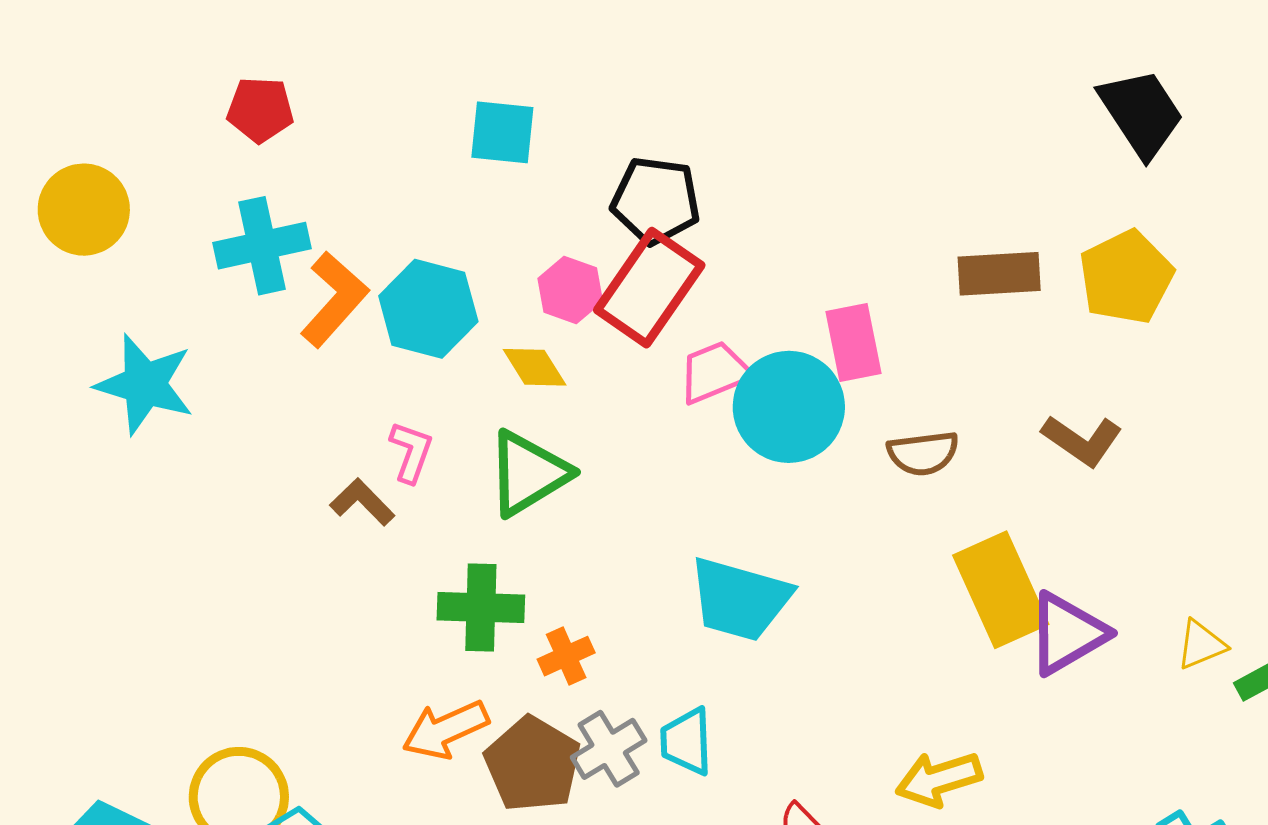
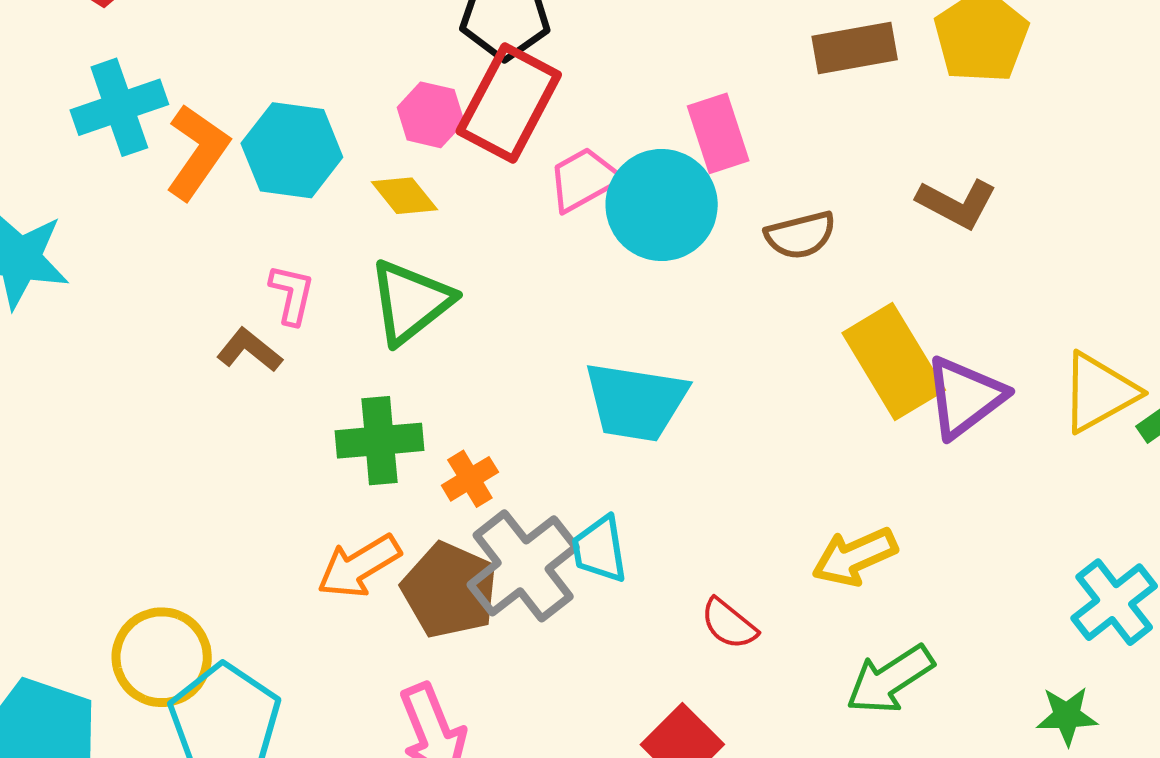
yellow triangle: (1201, 645) -> (1099, 392), size x1.6
gray cross: (609, 749) -> (523, 566), size x1.5

